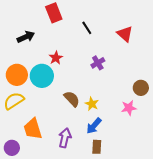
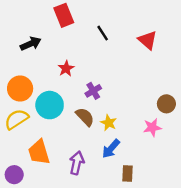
purple cross: (98, 63) -> (93, 91), moved
cyan circle: (42, 76) -> (50, 105), moved
brown rectangle: (97, 147) -> (127, 173), moved

